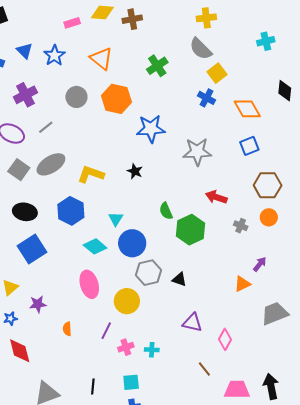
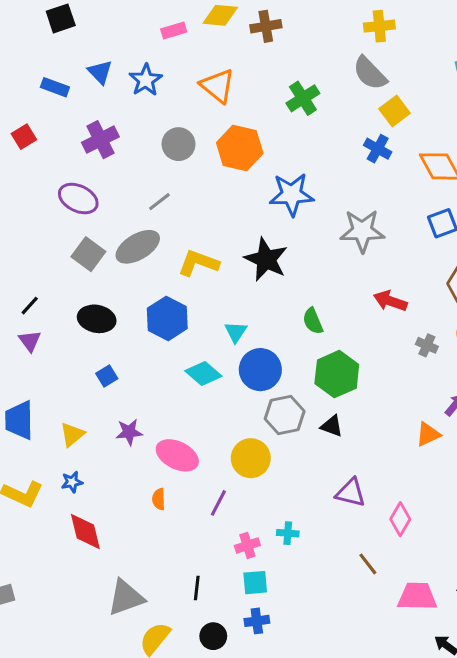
gray line: (46, 127) -> (159, 202), moved
black star: (135, 171) -> (266, 259), size x1.8
green hexagon: (191, 230) -> (337, 374), moved
blue square: (32, 249) -> (107, 376), size x0.5
pink ellipse: (89, 284) -> (177, 455), moved, turned -48
purple star: (38, 304) -> (129, 432), moved
pink cross: (126, 347) -> (247, 545), moved

